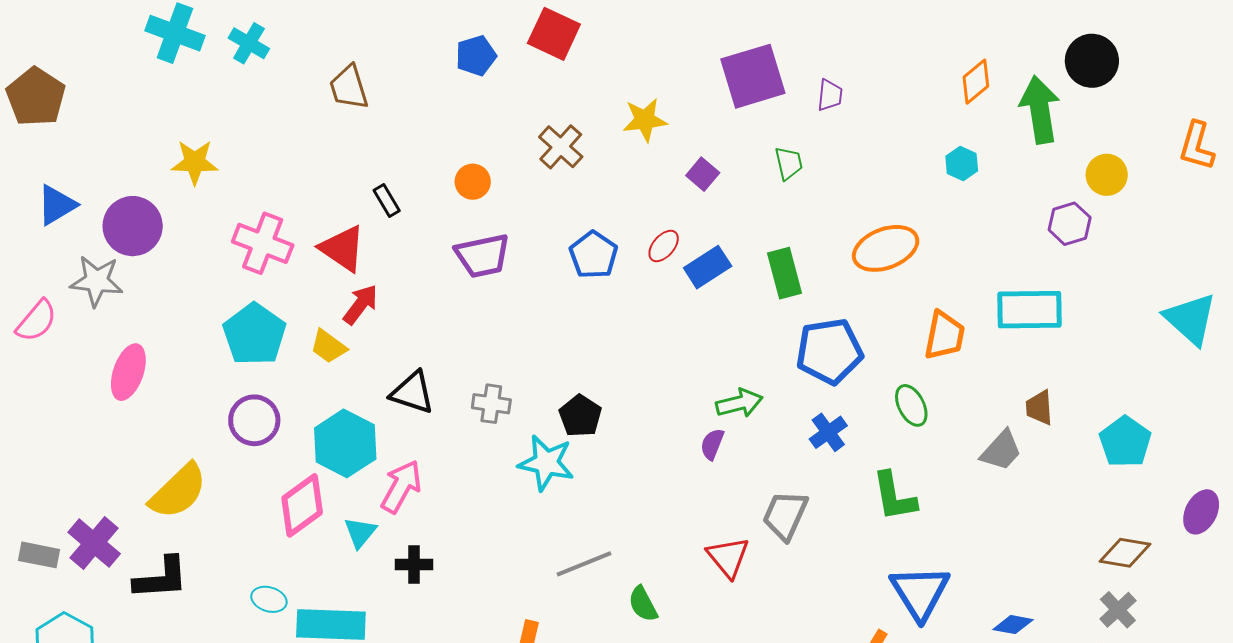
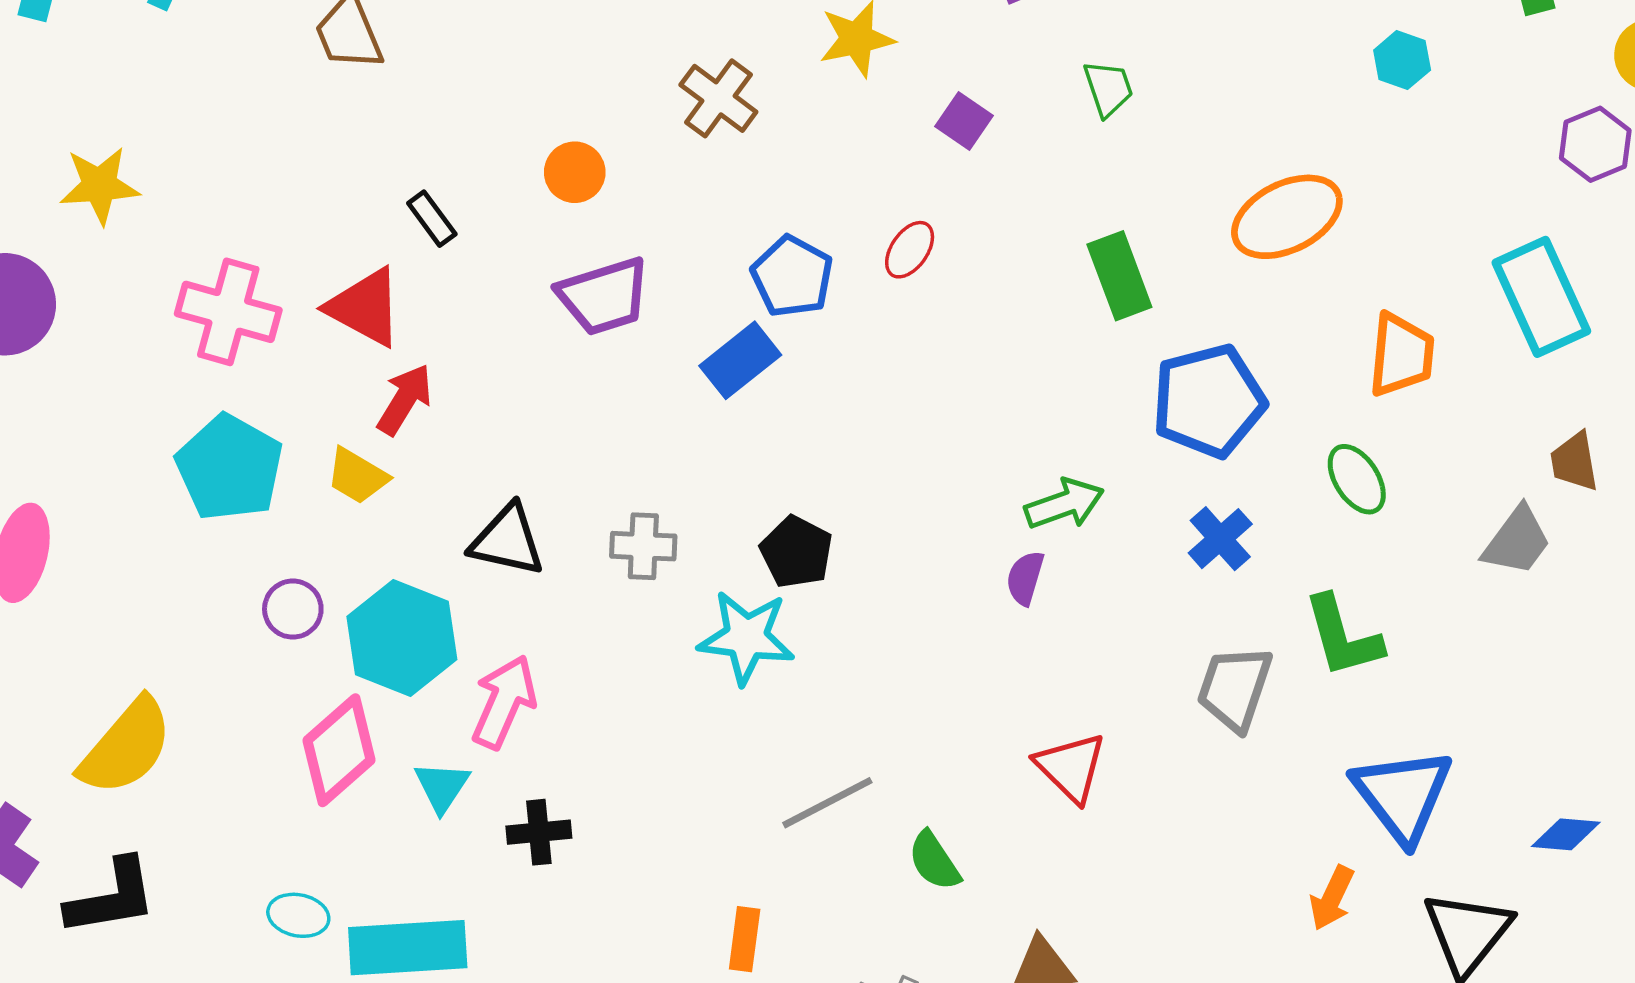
blue rectangle: (708, 267) -> (740, 360), moved
cyan rectangle: (1029, 310) -> (1541, 297), turned 72
purple circle: (254, 420) -> (293, 609), moved, size x0.7
gray trapezoid: (785, 515) -> (1235, 688), moved

